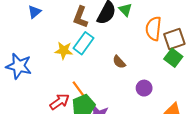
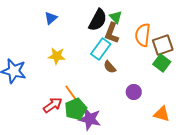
blue triangle: (34, 12) -> (51, 18), moved
brown L-shape: (80, 17) -> (112, 33), moved
cyan rectangle: (84, 43) -> (101, 49), moved

